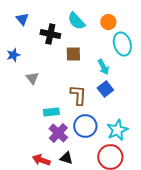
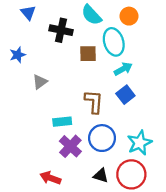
cyan ellipse: (122, 44) -> (114, 42), moved
cyan arrow: (103, 67) -> (123, 69), turned -91
gray triangle: (32, 78) -> (40, 82), turned 32
black triangle: (66, 158) -> (101, 176), moved

